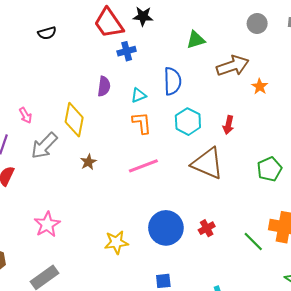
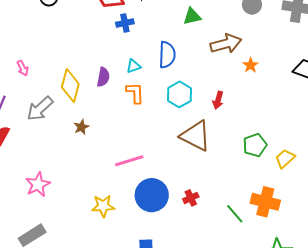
purple semicircle: (104, 86) -> (103, 77), moved
pink arrow: (26, 115) -> (23, 68), moved
pink line: (143, 166) -> (129, 161), moved

